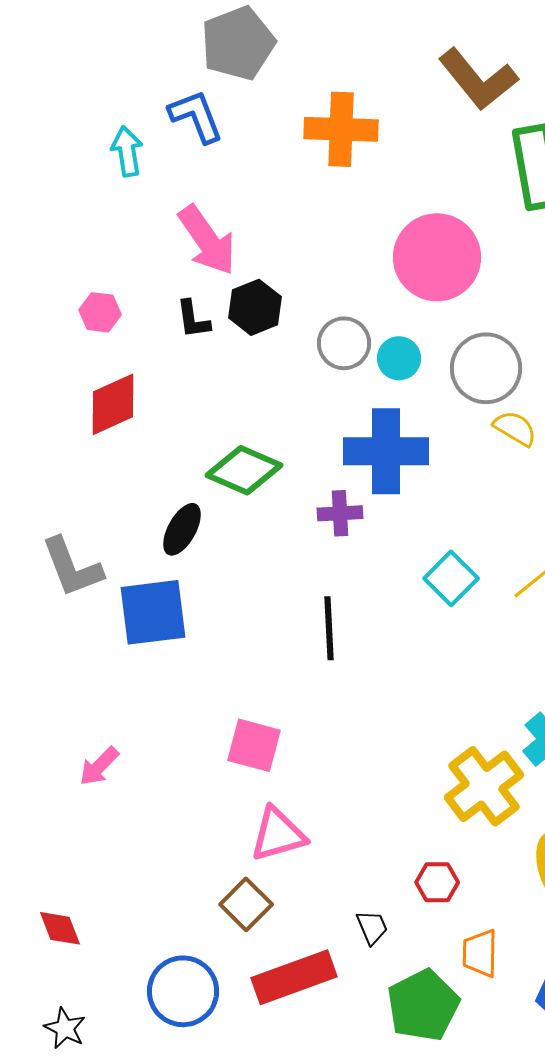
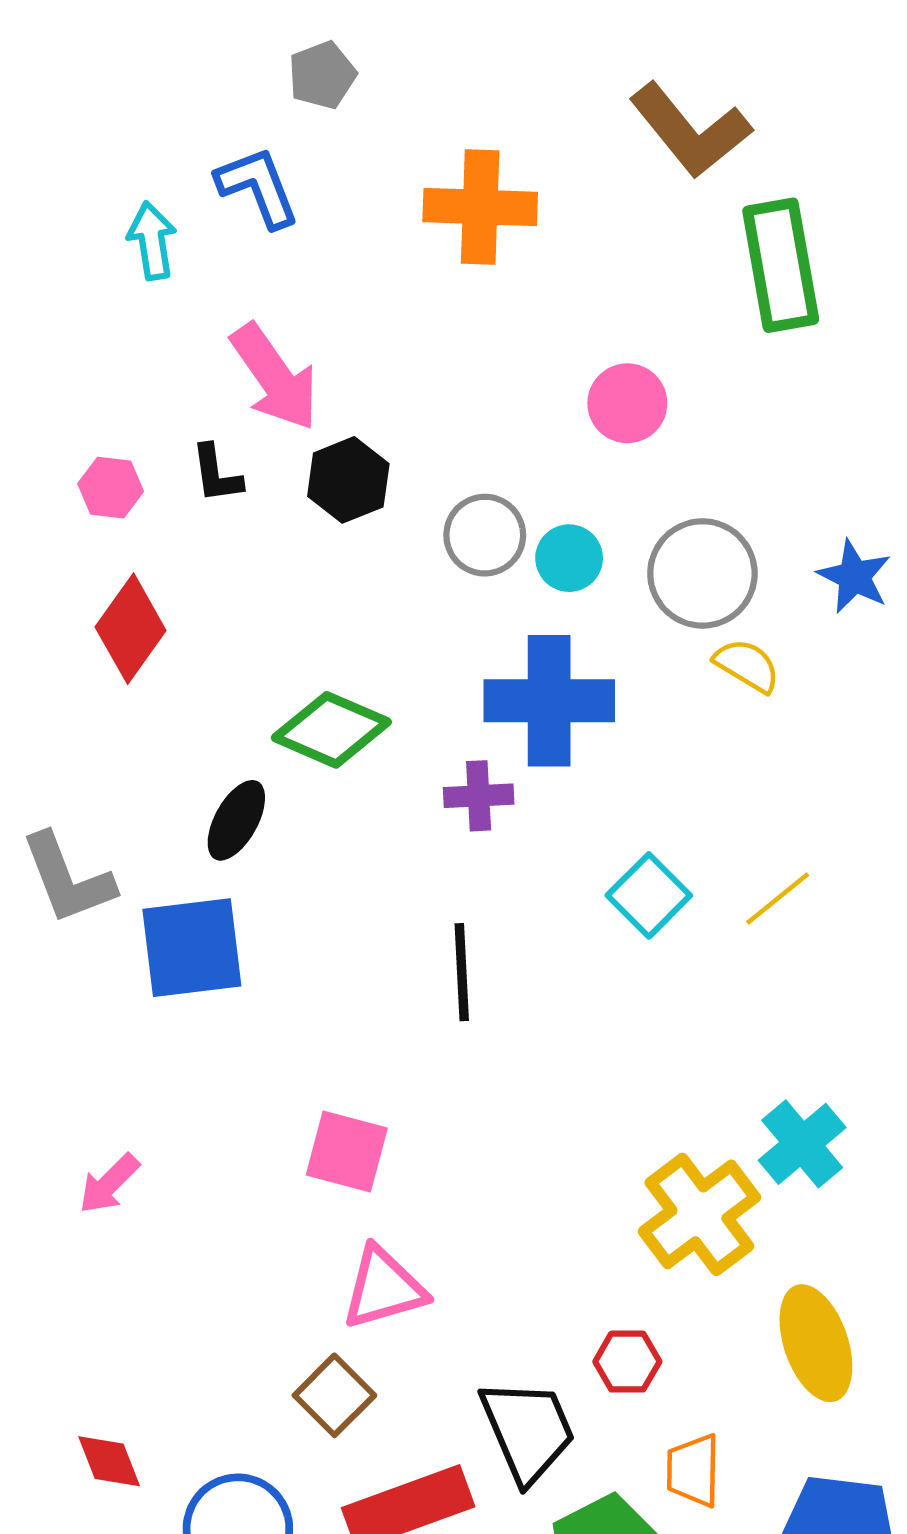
gray pentagon: (238, 43) -> (322, 75), size x0.6
pink circle: (437, 257) -> (627, 403), size x0.6
black L-shape: (193, 319) -> (216, 474), moved
red diamond: (113, 404) -> (131, 629), turned -30
black trapezoid: (372, 927) -> (528, 1431), size x2.0
red diamond: (60, 928) -> (109, 1461), moved

